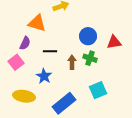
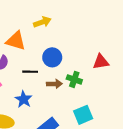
blue circle: (88, 36) -> (52, 57), moved
brown arrow: (72, 62) -> (54, 84), turned 88

